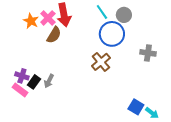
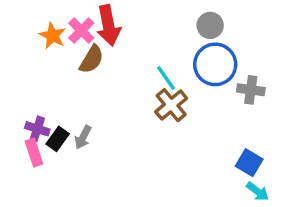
cyan line: (102, 12) -> (166, 78), moved
blue circle: (112, 34) -> (215, 64), moved
pink rectangle: (20, 90) -> (34, 153), turned 35
blue square: (136, 107) -> (249, 163), moved

